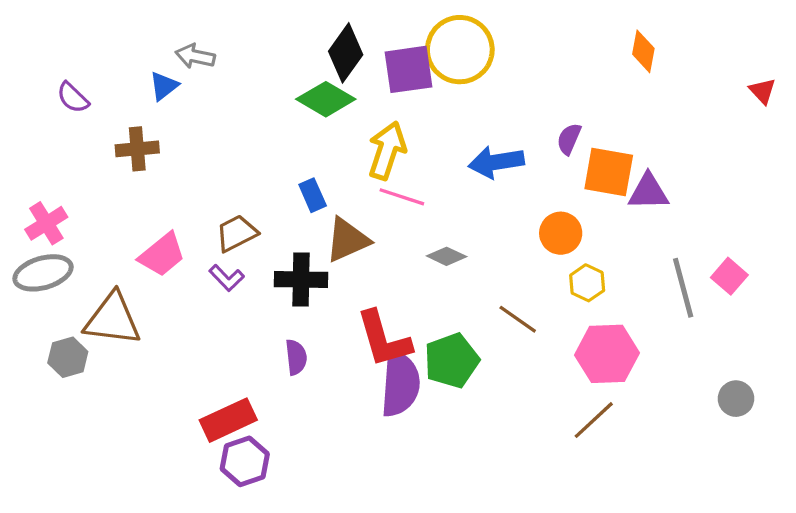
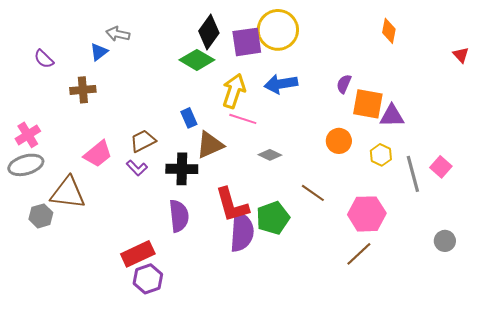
blue arrow: (496, 162) -> (281, 84), moved
yellow hexagon: (587, 283) -> (381, 155), moved
purple semicircle: (296, 357) -> (179, 216), size x1.5

